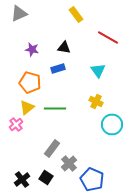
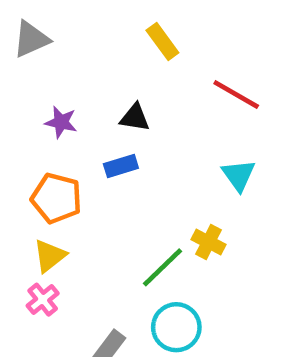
cyan triangle: (98, 70) -> (238, 175), moved
green line: (55, 108) -> (162, 267), moved, turned -45
pink cross: (16, 124) -> (43, 300), moved
cyan circle: (112, 124) -> (176, 327), moved

